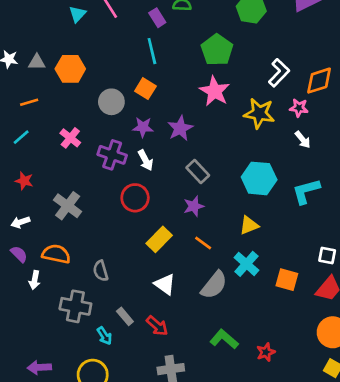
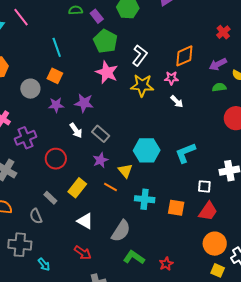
purple rectangle: (157, 18) -> (97, 16), moved
white L-shape: (279, 73) -> (140, 55), moved
purple star: (180, 128) -> (84, 103), turned -30
purple cross: (112, 155) -> (25, 138), moved, turned -35
white arrow: (146, 160) -> (76, 130), moved
cyan hexagon: (259, 178) -> (147, 150), moved
cyan L-shape: (306, 191) -> (185, 153), moved
yellow triangle: (249, 225) -> (125, 171), moved, turned -42
cyan cross: (246, 264) -> (145, 199), turned -30
gray semicircle: (214, 285) -> (121, 231), moved
gray rectangle: (125, 316) -> (50, 198), moved

